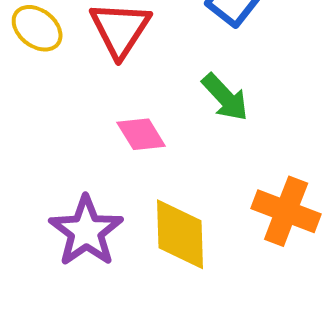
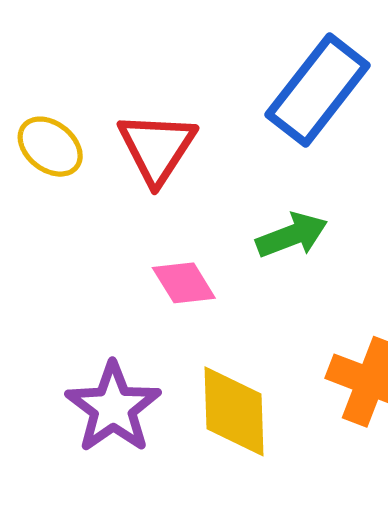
green arrow: (225, 97) -> (292, 235), turned -68

